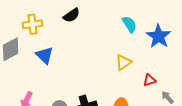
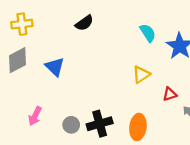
yellow cross: (32, 24) -> (22, 24), moved

